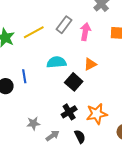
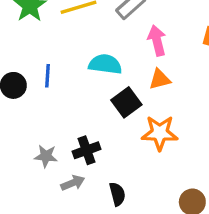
pink arrow: (85, 32) -> (157, 41), moved, turned -36
black cross: (69, 112) -> (87, 150), moved
orange star: (97, 114) -> (160, 133), moved

